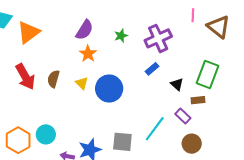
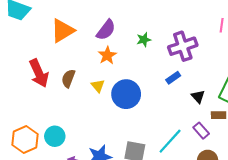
orange triangle: (29, 32) -> (63, 31), moved

